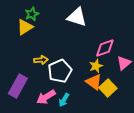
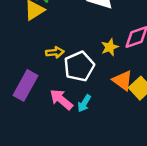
yellow star: (96, 66) -> (110, 47), moved
pink arrow: (46, 97) -> (61, 100), turned 72

